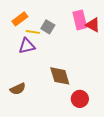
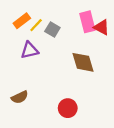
yellow line: (33, 32) -> (36, 25), moved, turned -56
brown diamond: (60, 76) -> (83, 62), moved
red circle: (80, 99) -> (68, 108), moved

